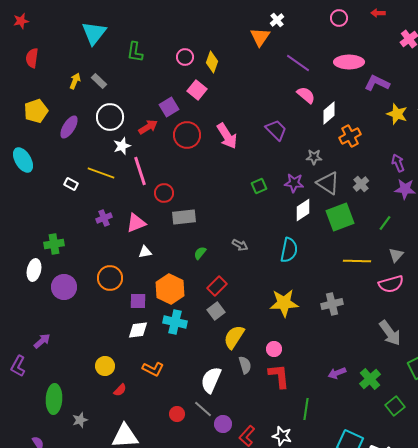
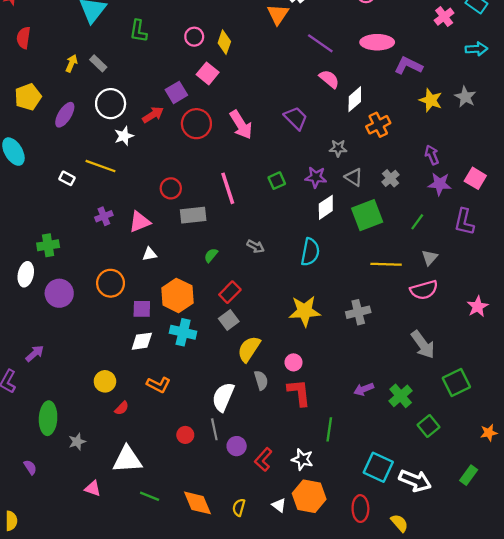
pink line: (140, 171) -> (228, 188), moved
gray triangle: (328, 183) -> (354, 177), size x0.7
gray line: (203, 409) -> (214, 429), turned 36

